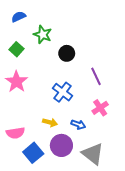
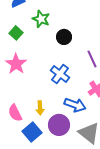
yellow arrow: (50, 122) -> (40, 108), moved, turned 72
blue arrow: (78, 125) -> (75, 105), size x1.5
pink semicircle: (15, 133) -> (15, 113), turned 72

